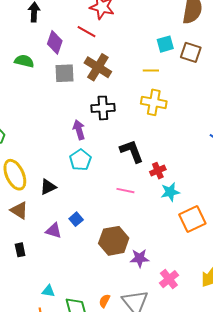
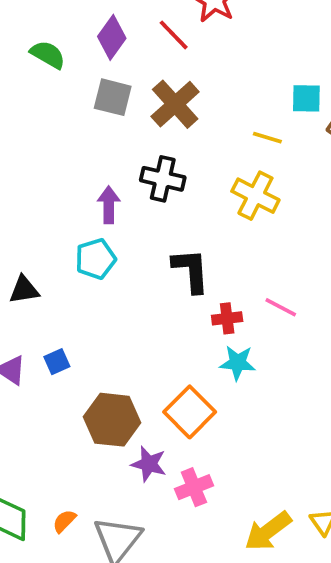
pink line: (125, 191) -> (281, 307), moved
orange square: (192, 219) -> (190, 412), moved, turned -36
pink cross: (169, 279) -> (194, 487), moved

